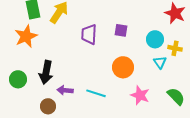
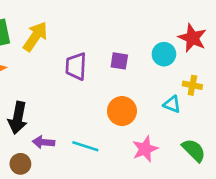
cyan circle: (155, 39) -> (164, 54), moved
cyan triangle: (160, 62) -> (172, 104), turned -32
pink star: (140, 95) -> (145, 149), turned 30

